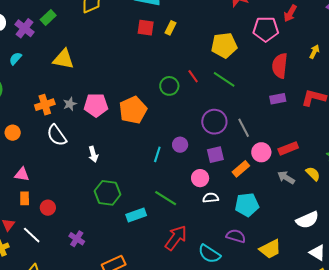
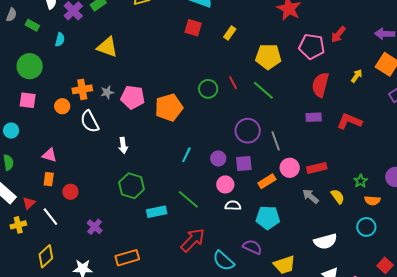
yellow rectangle: (171, 28) -> (230, 33), moved
cyan semicircle: (15, 59) -> (60, 40), turned 144
orange circle: (13, 133) -> (62, 106), moved
purple circle: (180, 145) -> (218, 159), moved

